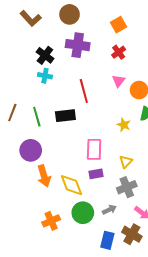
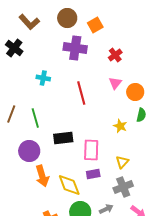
orange square: (119, 25) -> (95, 25), moved
black cross: (45, 55) -> (14, 48), moved
black rectangle: (65, 116) -> (63, 138), moved

